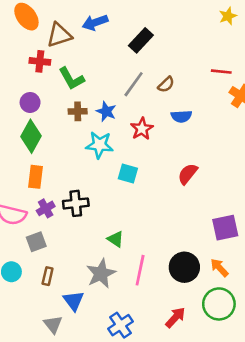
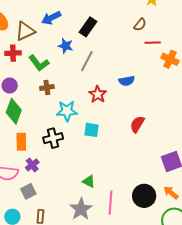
brown semicircle: (166, 84) -> (140, 25), moved
blue star: (106, 111) -> (66, 46), moved
black cross: (76, 203) -> (53, 138), moved

